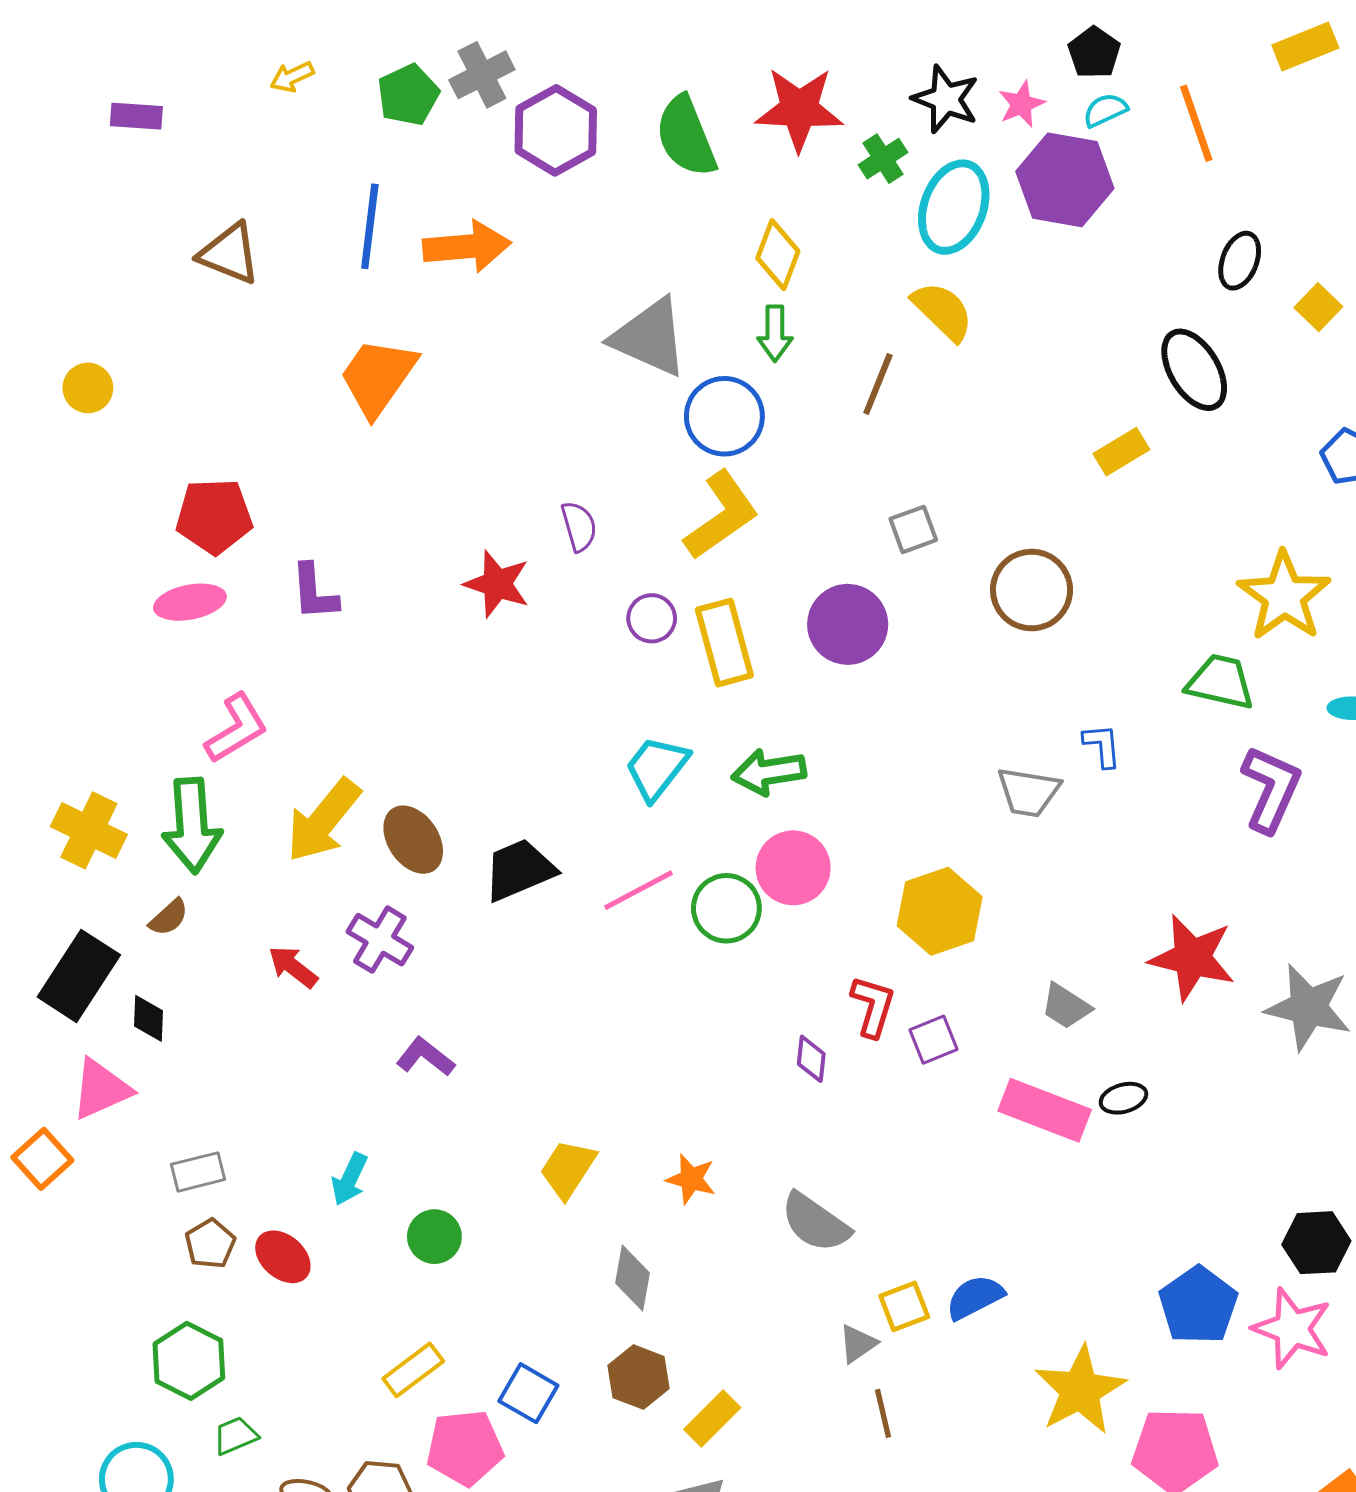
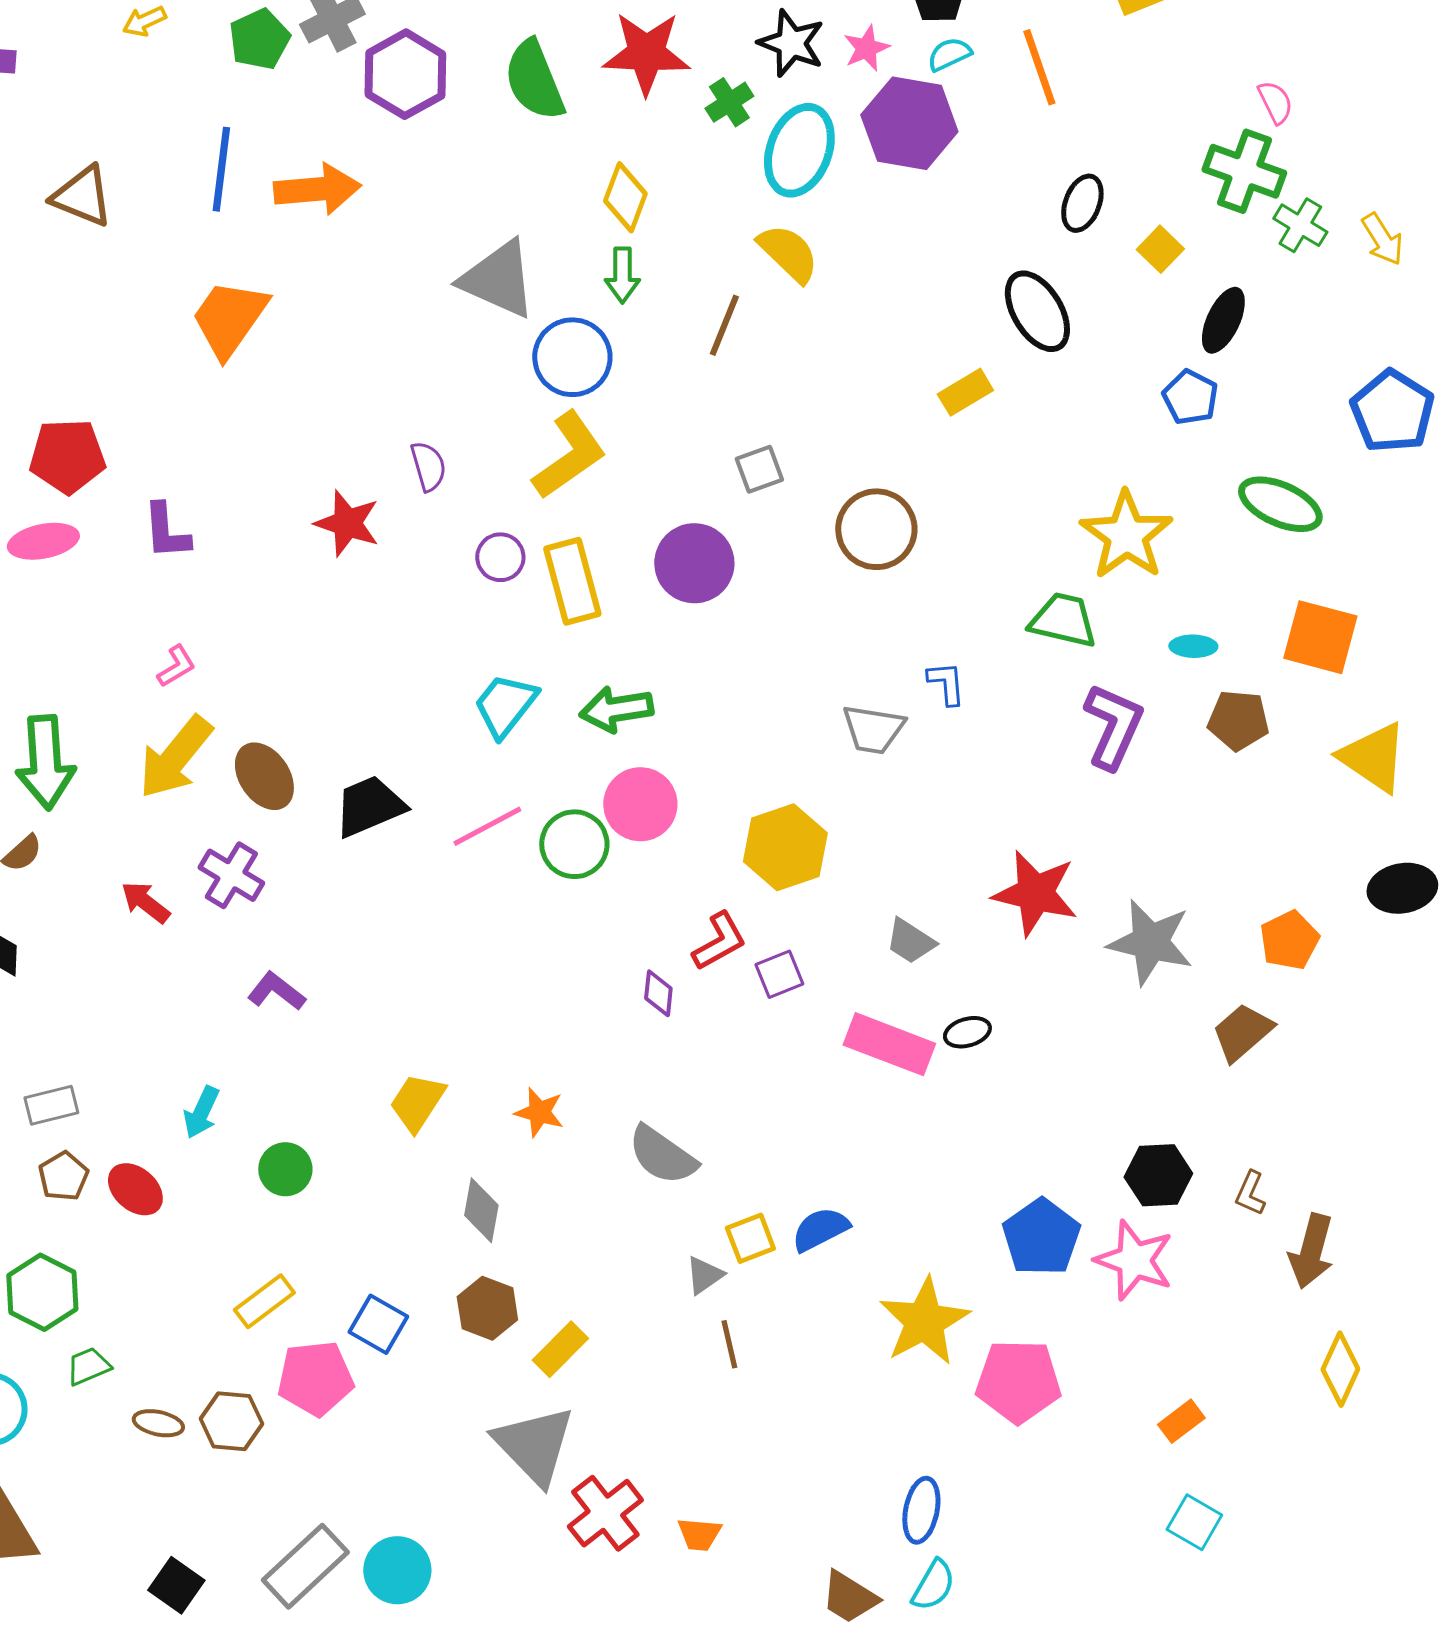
pink L-shape: (236, 728) -> (176, 666), moved, size x0.6
red L-shape: (873, 1006) -> (719, 941), turned 44

